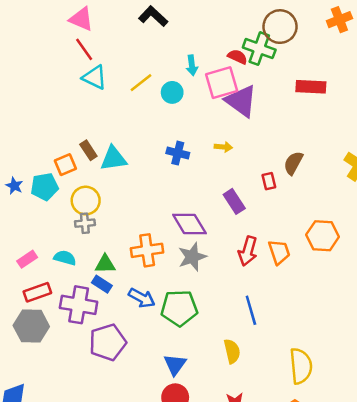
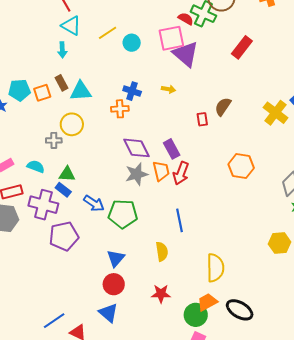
cyan arrow: (192, 65) -> (62, 50), moved
red rectangle: (311, 87) -> (242, 47), turned -60
cyan pentagon: (45, 187) -> (19, 90), moved
yellow circle: (86, 201) -> (72, 124), moved
purple rectangle: (234, 201) -> (172, 149), moved
orange cross: (147, 250) -> (120, 109), moved, size x0.7
orange trapezoid: (279, 252) -> (161, 171), moved

